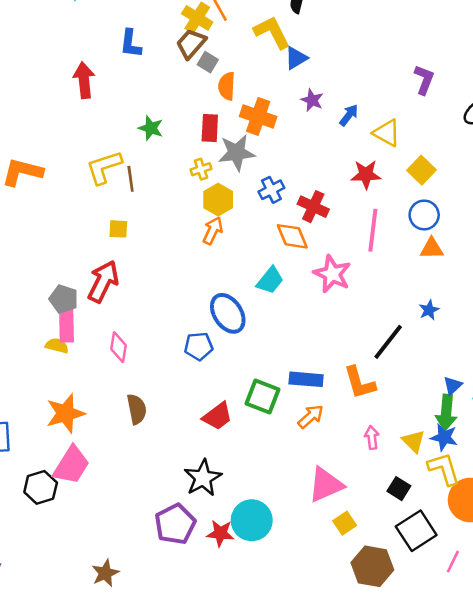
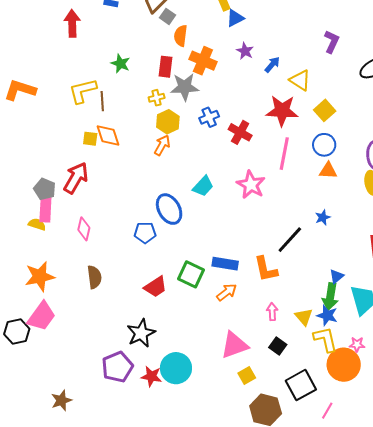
red star: (366, 174) -> (282, 111), size x1.4
orange diamond: (292, 236) -> (108, 135), moved
black square: (399, 489) -> (278, 346), moved

